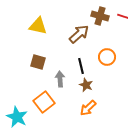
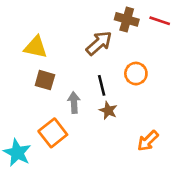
yellow triangle: (38, 26) -> (36, 47), moved
orange arrow: (88, 108) -> (148, 141), moved

